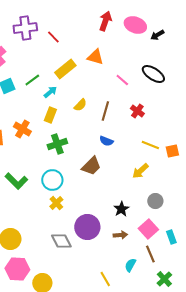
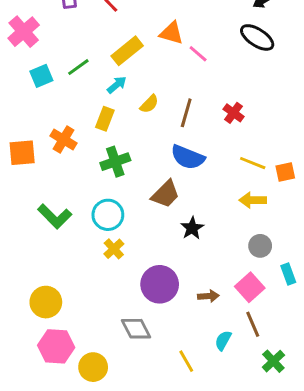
black ellipse: (153, 74) -> (257, 37), moved
pink line: (122, 80) -> (198, 54), moved
cyan arrow: (50, 92) -> (117, 85), moved
blue semicircle: (106, 141) -> (188, 157), size x1.6
yellow arrow: (140, 171) -> (253, 200), moved, turned 42
black star: (121, 209) -> (192, 228), moved
cyan rectangle: (171, 237) -> (288, 274), moved
gray diamond: (61, 241) -> (136, 329), moved

